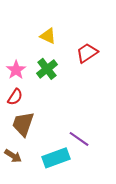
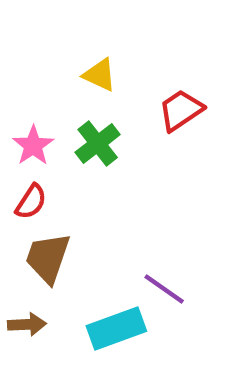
brown arrow: (13, 156) -> (27, 324), turned -36

